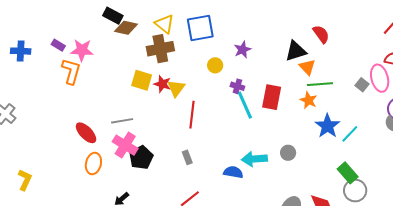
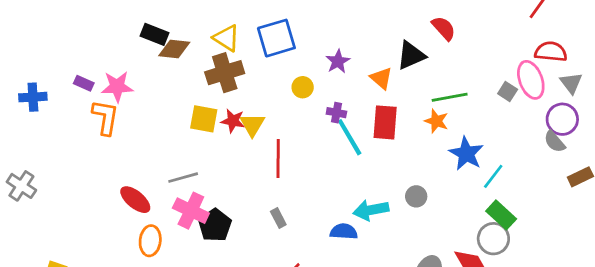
orange triangle: (307, 67) -> (381, 78), moved
cyan line: (350, 134) -> (493, 176), moved
gray circle: (355, 191) -> (493, 239), moved

